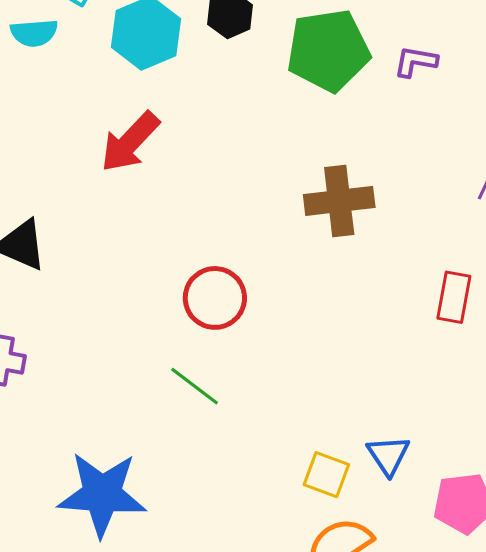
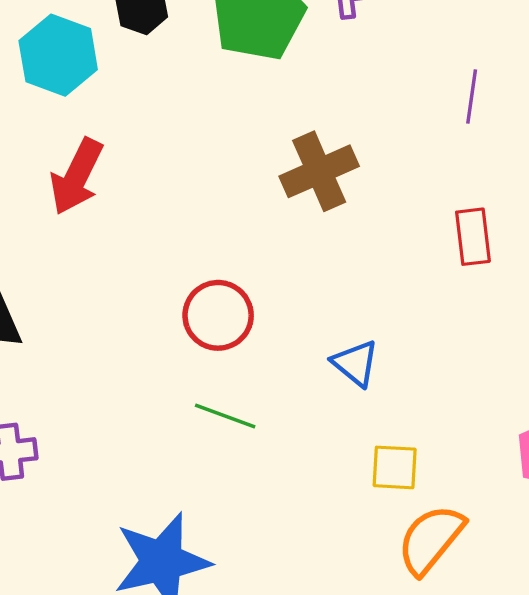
blue triangle: (388, 455) -> (355, 363), moved

